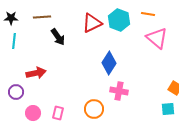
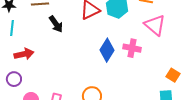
red arrow: (36, 73) -> (24, 54), moved
pink cross: (119, 91) -> (132, 48), moved

